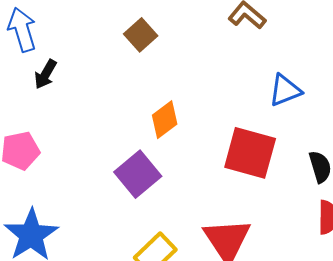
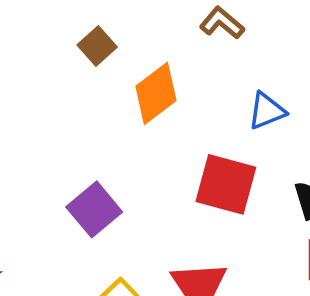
orange diamond: (165, 120) -> (156, 93), moved, size x1.4

